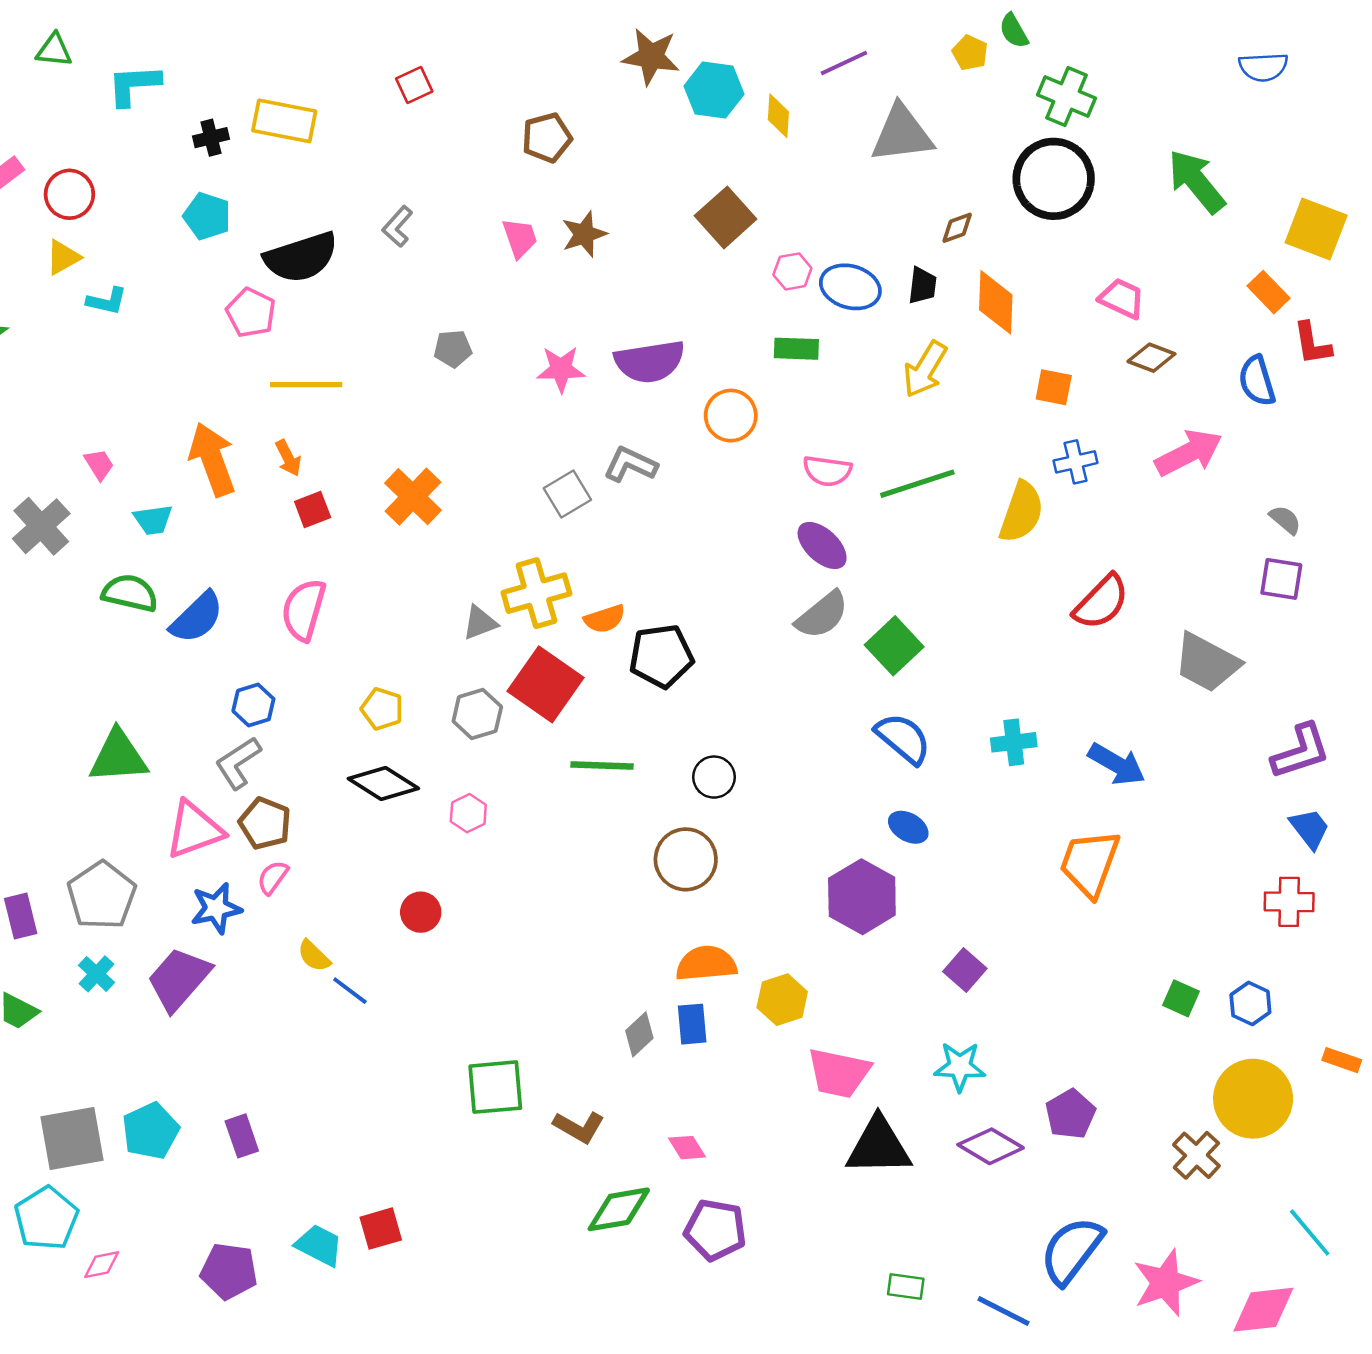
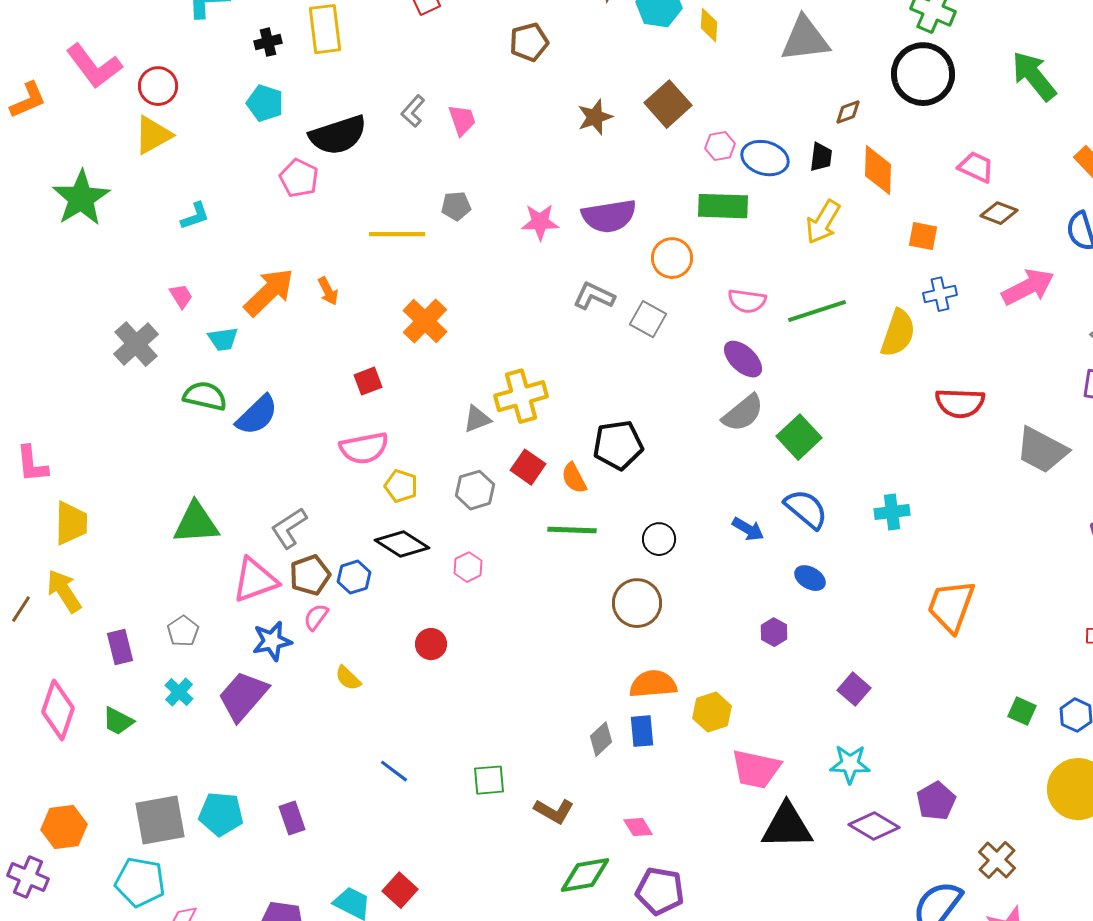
yellow rectangle: (284, 121) -> (325, 29), turned 72
brown star: (584, 234) -> (595, 117), moved
pink trapezoid: (520, 238) -> (462, 120), moved
yellow triangle: (63, 257) -> (153, 135), size x1.4
cyan L-shape: (107, 301) -> (195, 216), moved, turned -32
green rectangle: (796, 349) -> (723, 206), size x1.4
yellow line: (306, 385) -> (397, 234), moved
orange arrow: (212, 459) -> (269, 292), turned 66
gray square: (567, 494) -> (648, 319), moved, turned -30
red square: (313, 509) -> (368, 381), moved
red semicircle: (1101, 602) -> (960, 403), turned 48
pink semicircle: (304, 610) -> (364, 448), moved, turned -117
orange semicircle: (605, 619) -> (574, 478), moved, turned 80
red square: (545, 684) -> (528, 467), size x0.6
blue hexagon: (253, 705) -> (354, 577), moved
blue arrow: (1117, 764) -> (748, 529), moved, size x0.7
brown pentagon: (265, 823) -> (310, 575), turned 30
gray pentagon: (102, 895) -> (183, 631), size x0.6
purple hexagon: (862, 897) -> (774, 632), size x0.5
blue line: (350, 991) -> (394, 771), moved
green square: (495, 1087) -> (489, 780), size x0.7
cyan pentagon: (151, 1131) -> (221, 814), turned 30
brown cross: (1196, 1155) -> (997, 860), moved
cyan pentagon: (46, 1218) -> (140, 882), turned -30
red square: (381, 1229) -> (400, 890), turned -32

